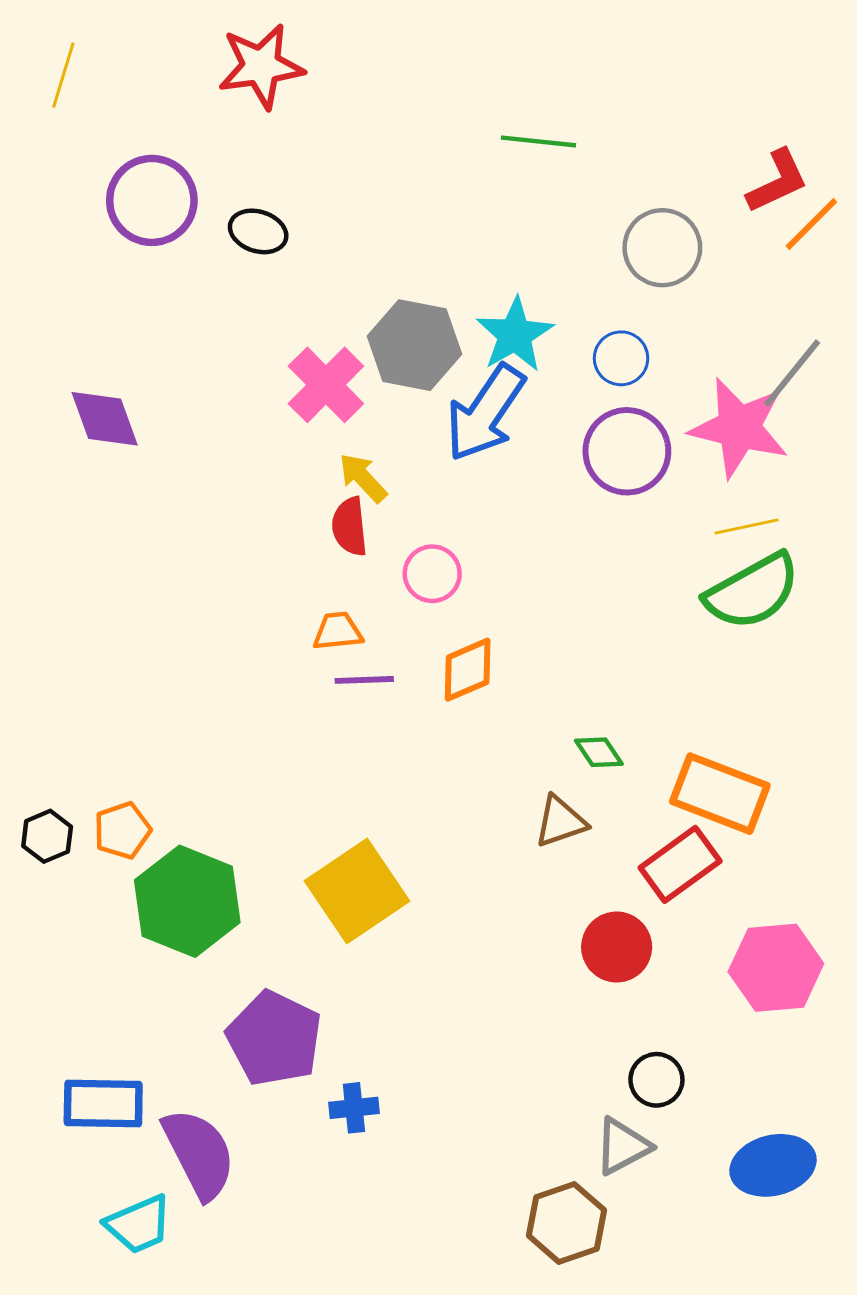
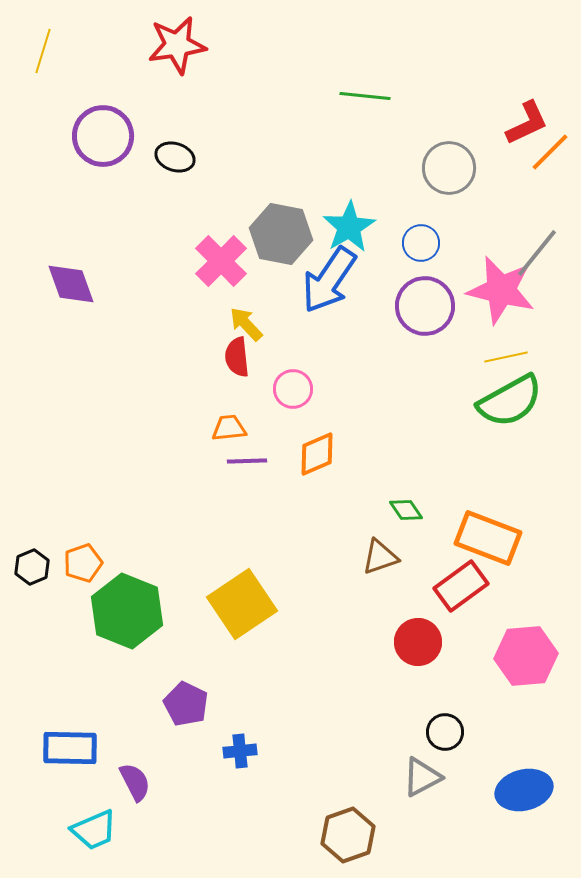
purple pentagon: (274, 1038) -> (186, 704), size x0.7
purple semicircle: (199, 1154) -> (135, 782), size x0.6
brown hexagon: (566, 1223) -> (348, 835), moved

